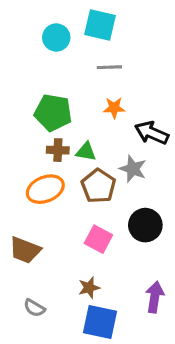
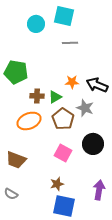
orange star: (114, 108) -> (72, 82), moved
green pentagon: (53, 113) -> (16, 72), moved
green triangle: (86, 152) -> (55, 97), turned -40
gray semicircle: (34, 308) -> (11, 194), moved

